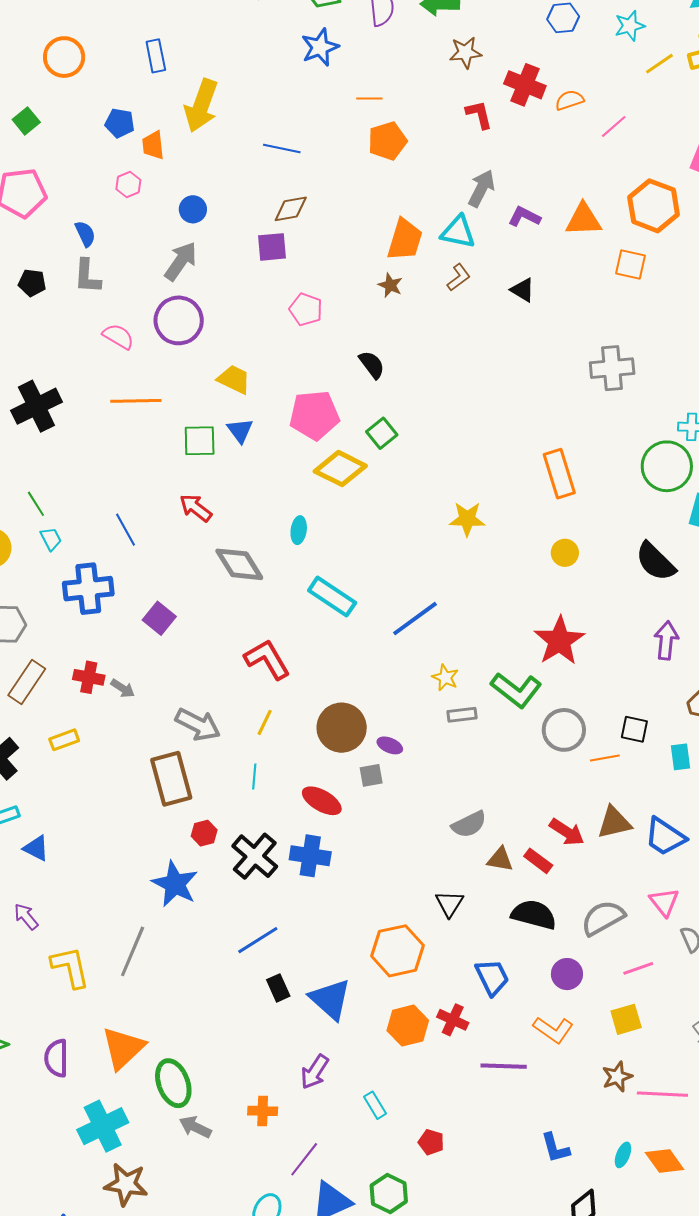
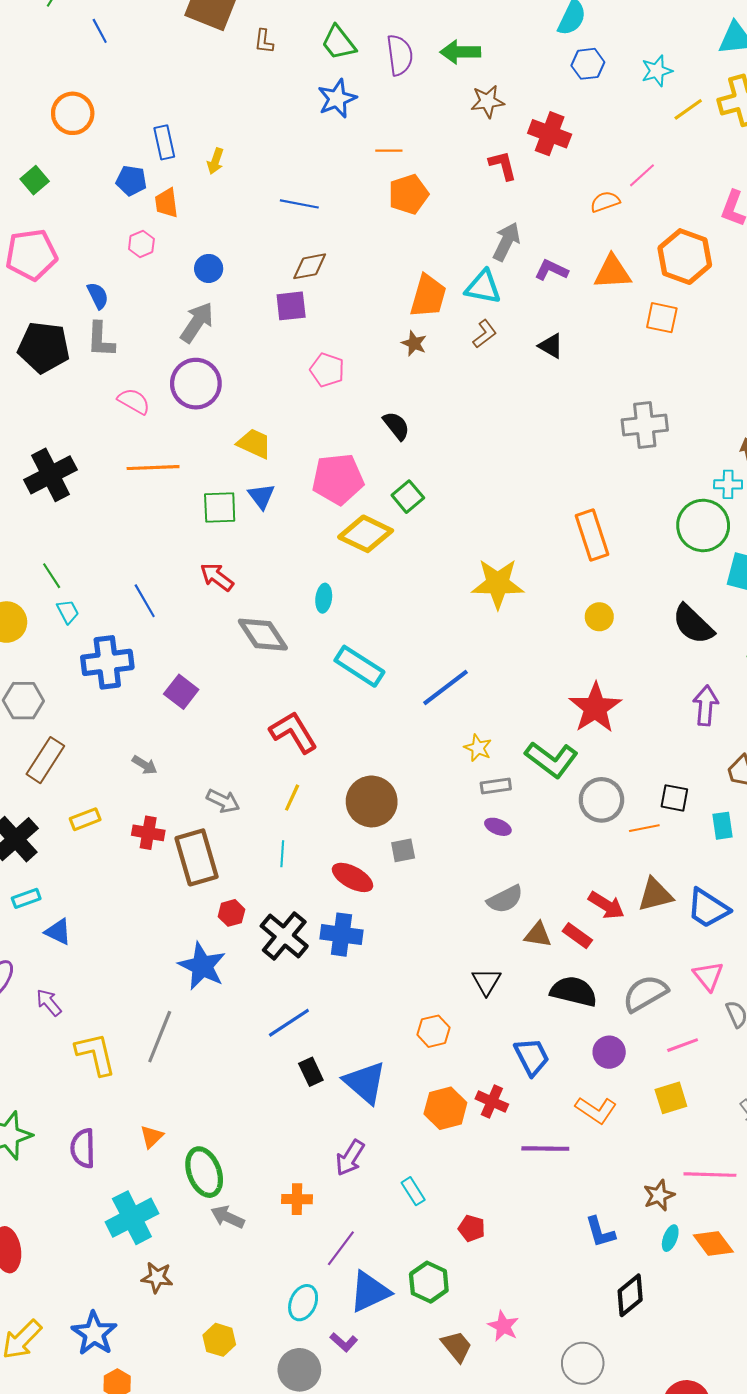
blue rectangle: (156, 56) -> (164, 142), moved
orange semicircle: (569, 100) -> (605, 202), moved
yellow arrow: (201, 106) -> (215, 161), size x0.5
black pentagon: (32, 283) -> (44, 347), size x1.8
yellow star: (467, 519) -> (498, 584), size x1.4
red cross: (89, 677) -> (148, 833), moved
gray arrow: (198, 725) -> (223, 801), size x0.7
purple ellipse: (390, 745) -> (498, 827), moved
orange hexagon: (398, 951) -> (434, 1031), size x0.6
orange triangle: (123, 1048) -> (152, 1137), size x0.5
brown star: (617, 1077) -> (659, 1195), moved
brown star: (126, 1184) -> (157, 1277), size x0.7

